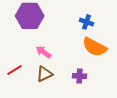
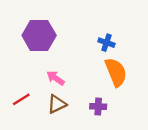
orange semicircle: (94, 47) -> (116, 72), turned -140

